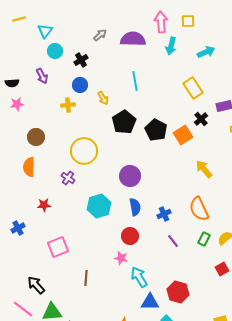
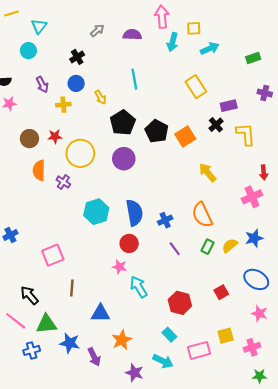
yellow square: (188, 21) -> (194, 28), moved
purple semicircle: (133, 39) -> (132, 35), size x0.7
cyan circle: (55, 51) -> (28, 51), moved
purple arrow: (42, 76) -> (42, 84), moved
black cross: (201, 119) -> (216, 125), moved
orange semicircle: (29, 167) -> (39, 170), moved
purple circle: (130, 176) -> (124, 159), moved
red star: (44, 205) -> (55, 136), moved
blue semicircle: (135, 207) -> (134, 213), size x1.4
red square: (222, 269) -> (221, 292), moved
brown line: (86, 278) -> (72, 288), moved
blue triangle: (150, 302) -> (100, 313), moved

